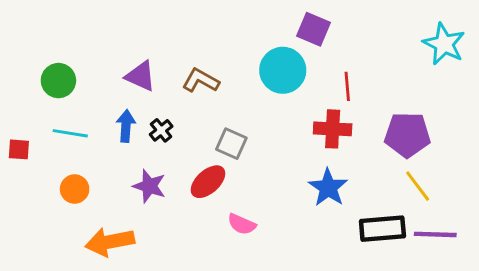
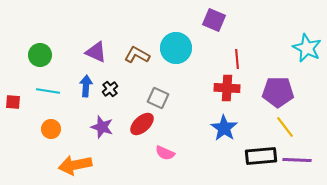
cyan star: (444, 44) -> (307, 48), moved
cyan circle: (283, 70) -> (176, 48), moved

